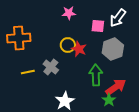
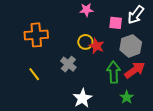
yellow line: (28, 72) -> (34, 74), moved, turned 64
red arrow: (116, 87) -> (135, 70), moved

